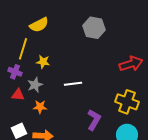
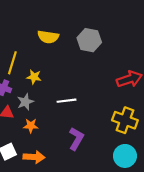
yellow semicircle: (39, 25) -> (48, 37), moved, turned 36
purple L-shape: (94, 120) -> (76, 139), moved

